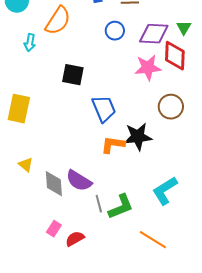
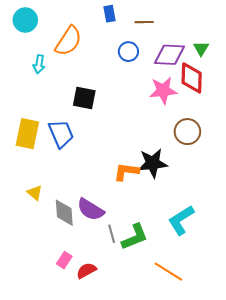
blue trapezoid: (104, 109) -> (61, 134), moved

